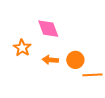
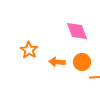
pink diamond: (48, 29) -> (77, 31), moved

